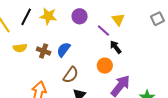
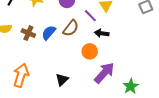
black arrow: (116, 47) -> (102, 33), turned -48
brown semicircle: (71, 75) -> (71, 28), moved

